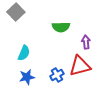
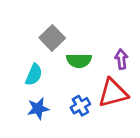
gray square: (16, 12) -> (52, 38), moved
green semicircle: (61, 27) -> (79, 61), moved

